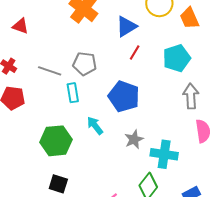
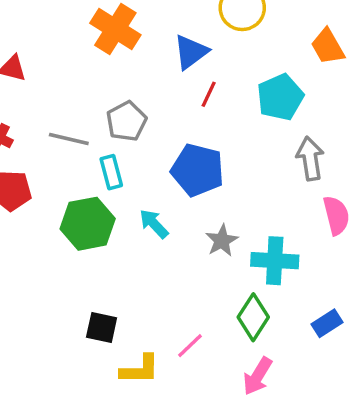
orange trapezoid: (189, 18) -> (328, 47), moved
gray pentagon: (85, 64) -> (126, 121), turned -30
green hexagon: (56, 141) -> (88, 224), moved

